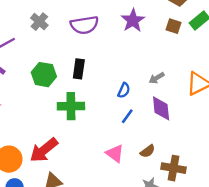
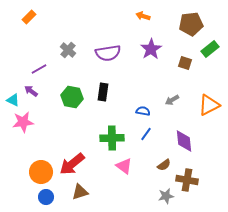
brown square: (173, 26) -> (185, 63), moved
blue semicircle: (124, 90) -> (143, 111), turned -104
green cross: (71, 106) -> (112, 138), moved
purple diamond: (161, 108) -> (184, 141), moved
pink triangle: (115, 153) -> (124, 166), moved

